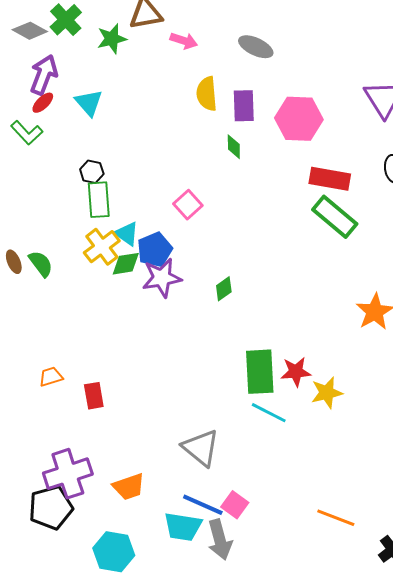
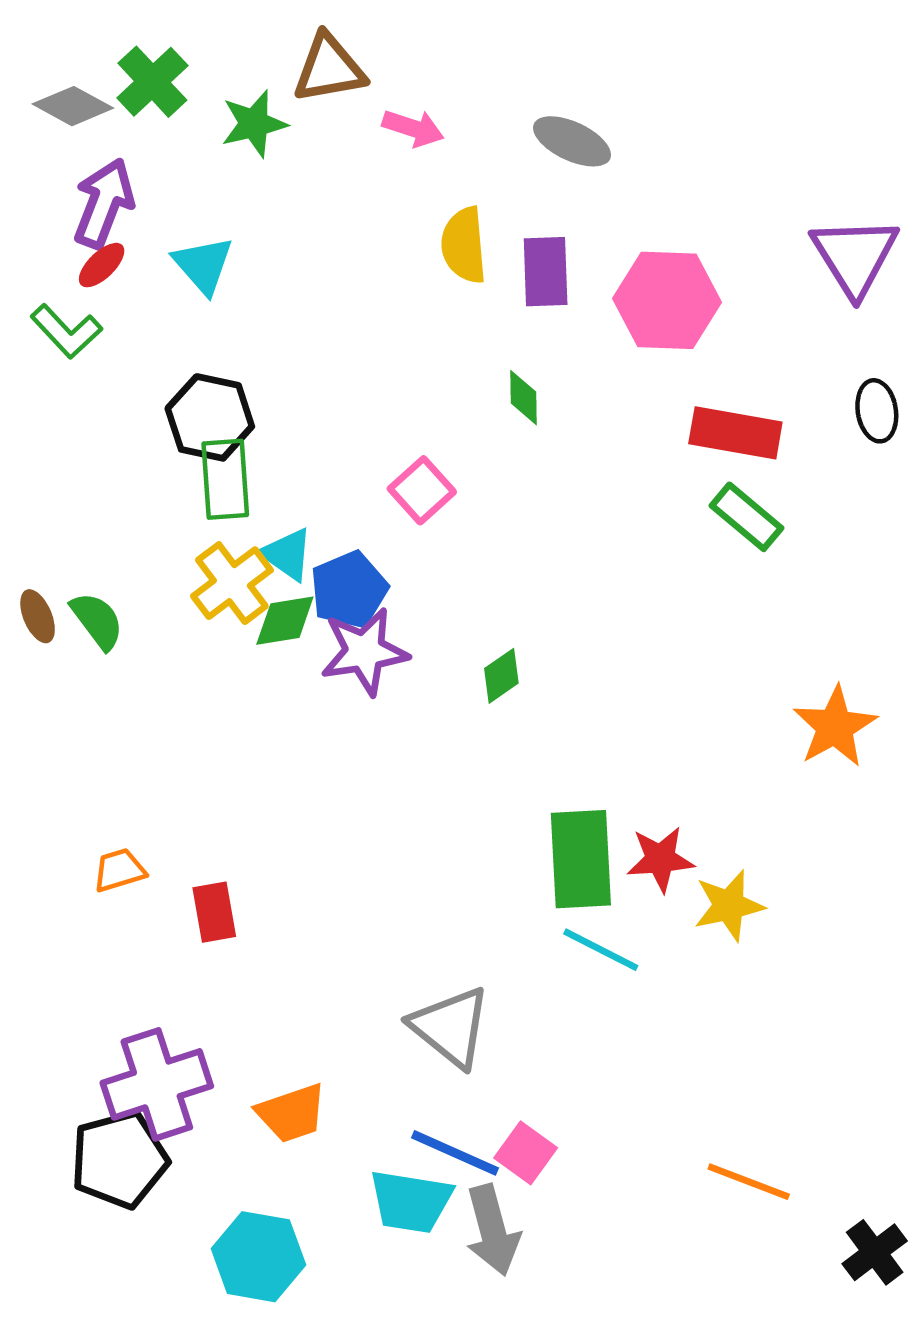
green diamond: (234, 147) -> (523, 398), moved
black hexagon: (92, 172) -> (210, 417), size x1.6
green rectangle: (335, 217) -> (747, 517), size x0.7

